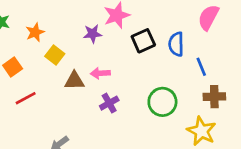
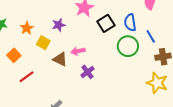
purple star: (93, 34) -> (59, 25), moved
brown triangle: (74, 81) -> (60, 59), turned 35
green circle: (162, 102) -> (128, 46), moved

